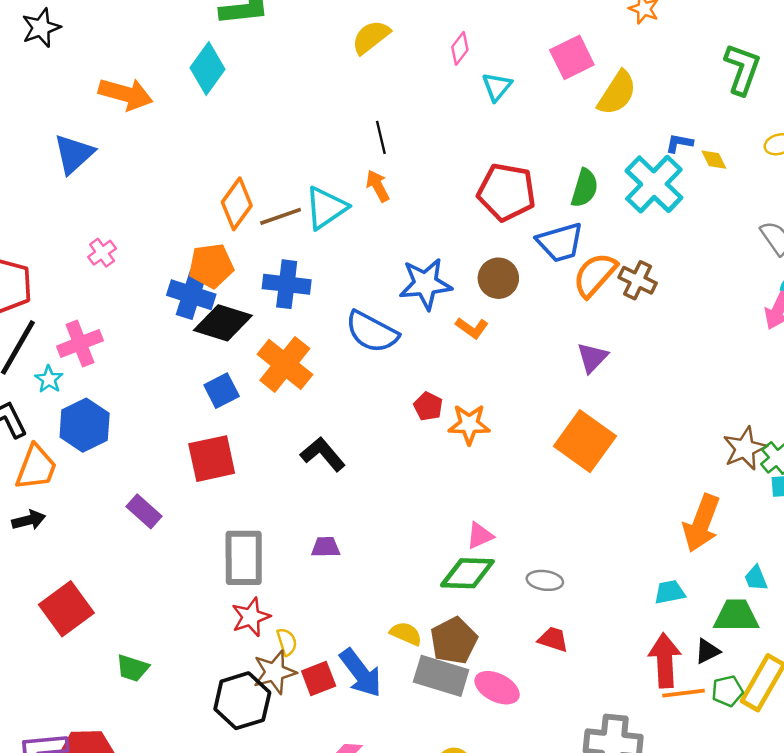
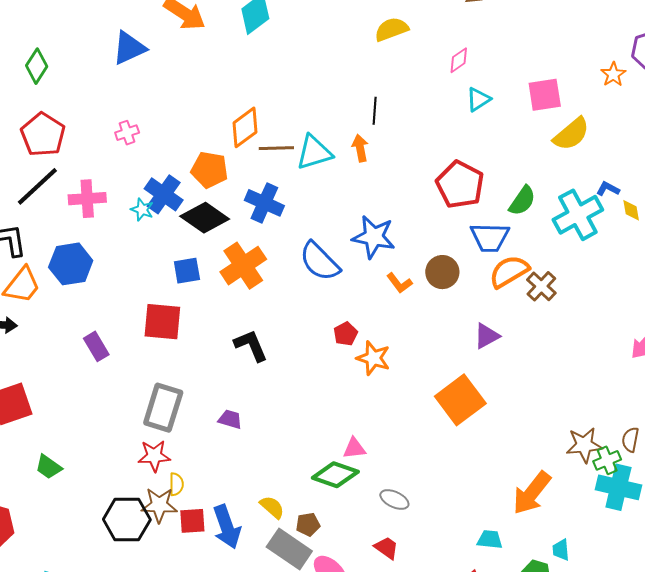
brown circle: (498, 278) -> (442, 272), moved
blue cross: (191, 295) -> (164, 194), moved
cyan star: (49, 379) -> (142, 210), moved, turned -30
brown pentagon: (454, 641) -> (308, 524), size x0.6

